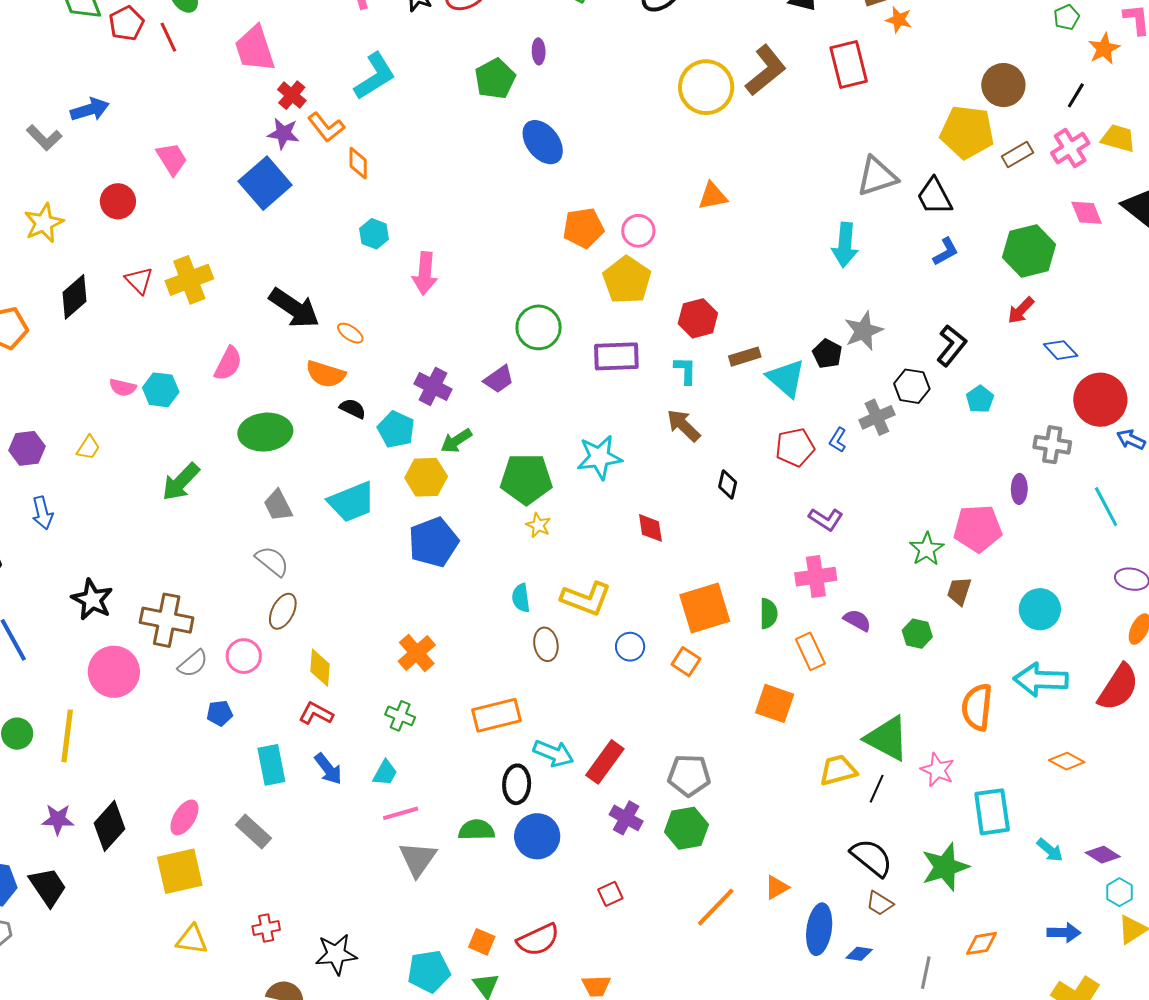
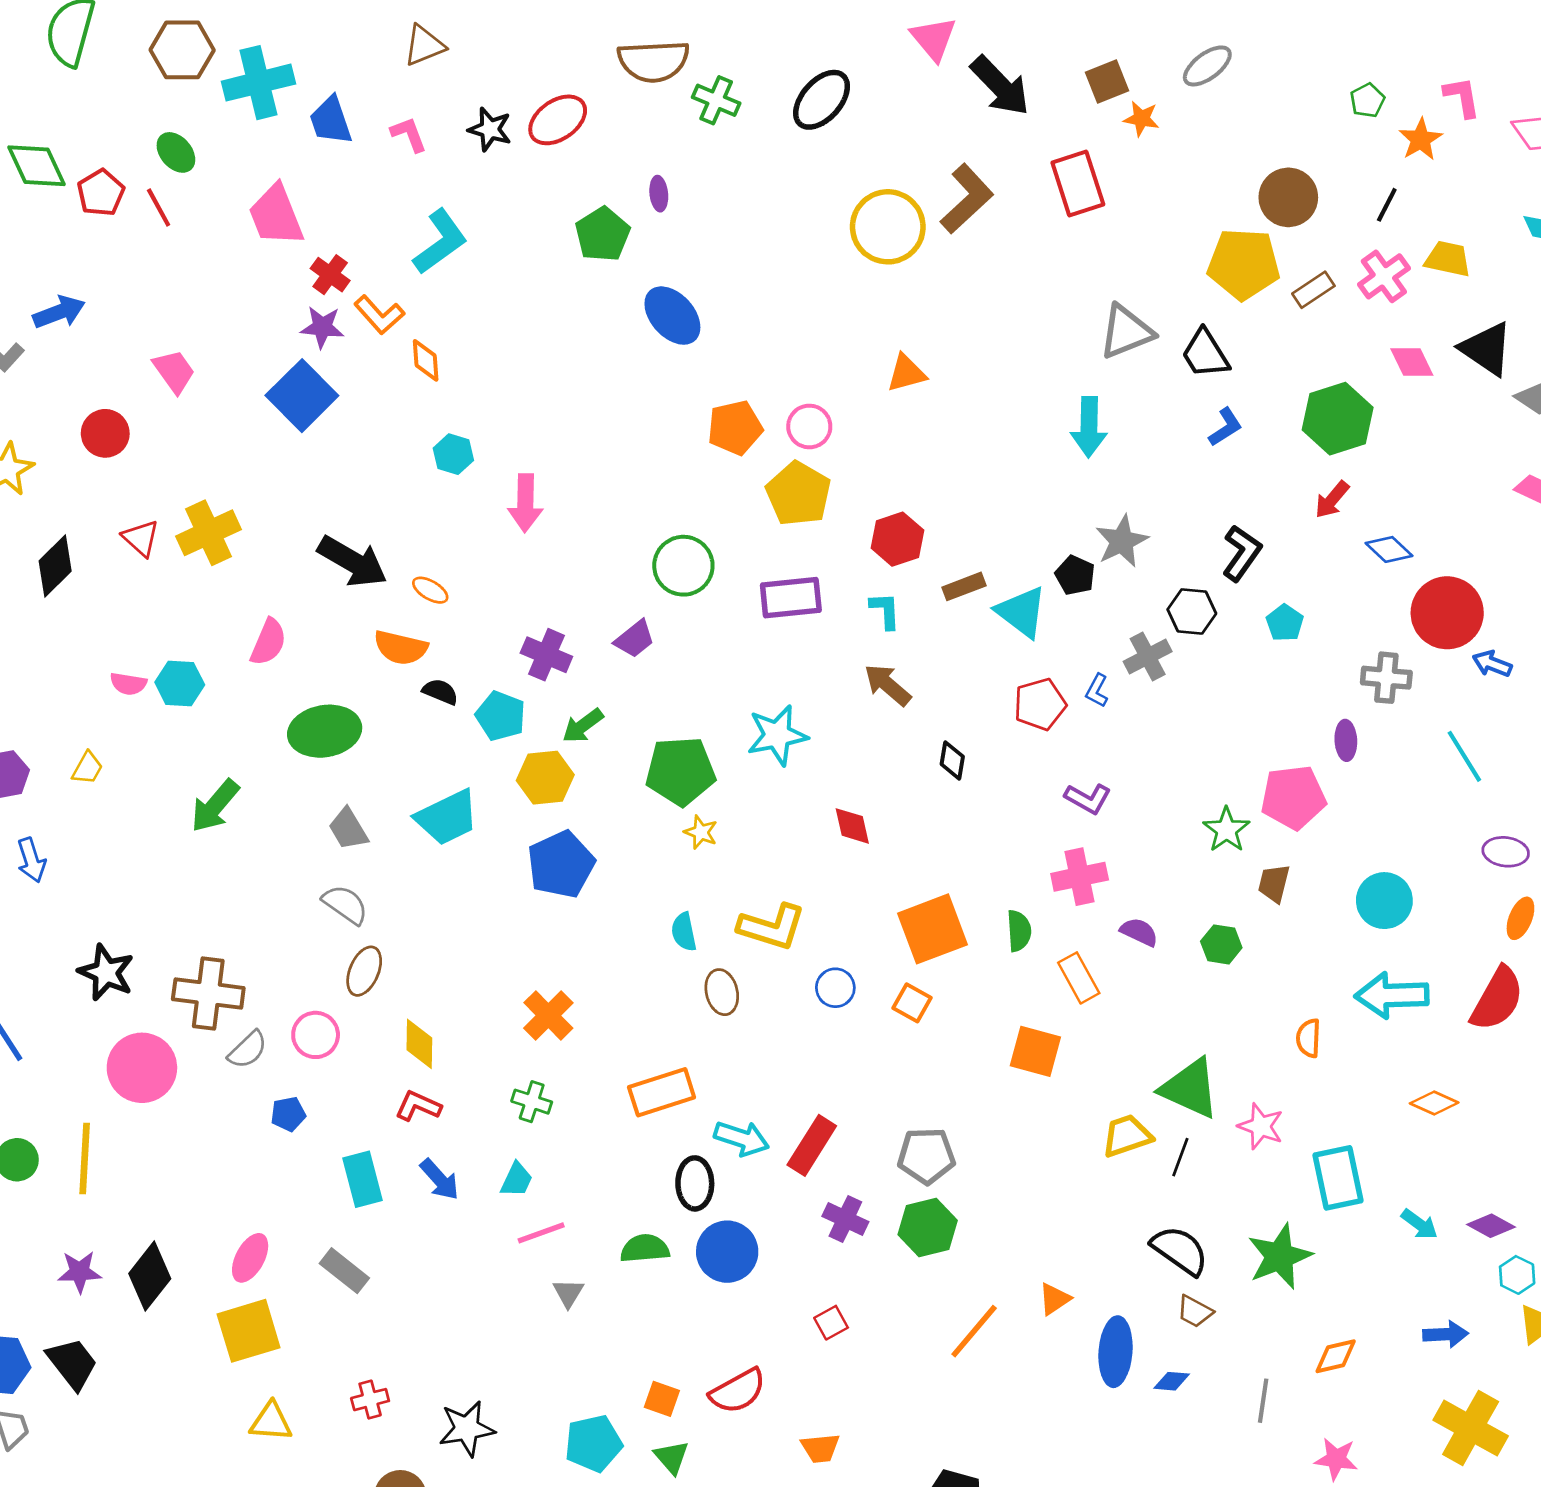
orange semicircle: (977, 707) -> (1309, 1038), size x0.6
gray triangle: (418, 859) -> (568, 1293), size x0.6

